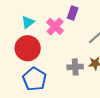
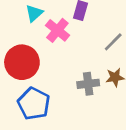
cyan triangle: (28, 22) -> (34, 13), moved

